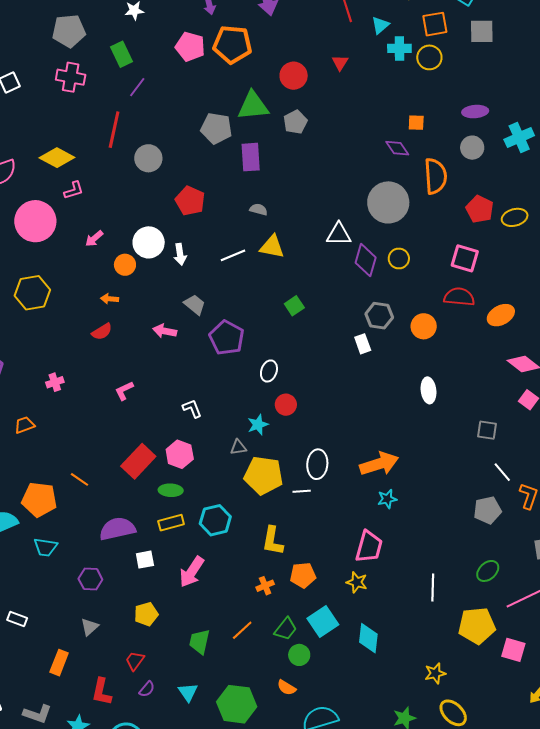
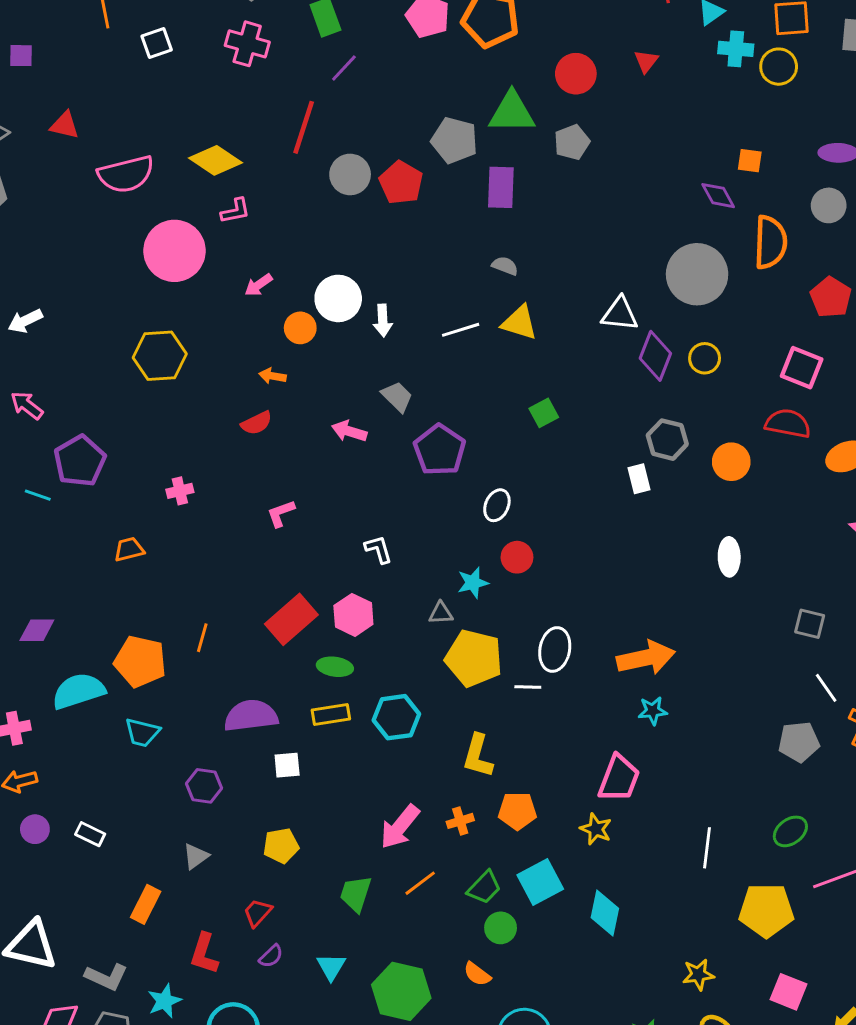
red pentagon: (190, 201) -> (401, 183), moved
orange line: (80, 479) -> (202, 638), turned 66
pink arrow: (192, 572) -> (400, 827), moved
pink square: (513, 650) -> (789, 992), moved

